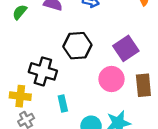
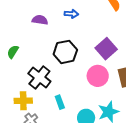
green semicircle: (20, 12) -> (13, 52), moved
black cross: (43, 71) -> (39, 78), turned 30

